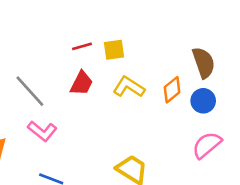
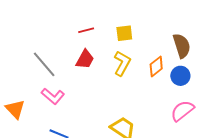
yellow square: (114, 50) -> (124, 33), moved
yellow L-shape: (129, 87) -> (122, 63), turned 85

